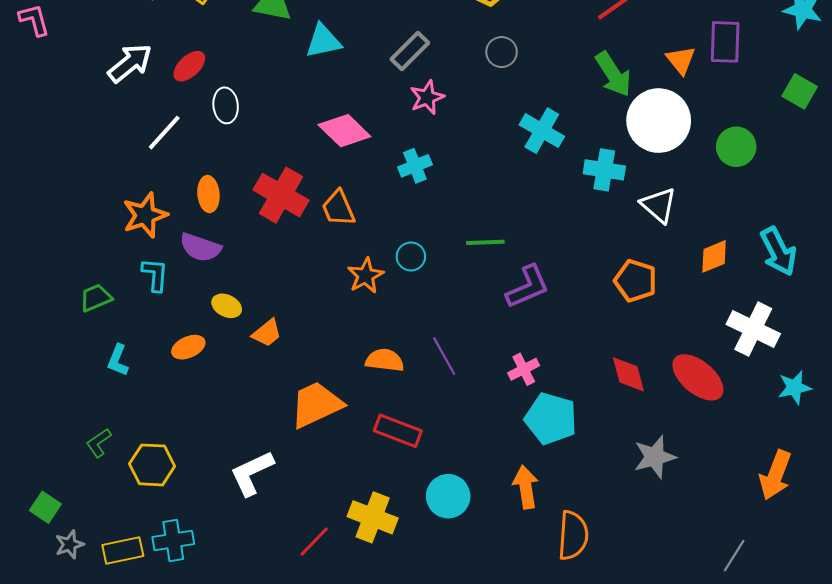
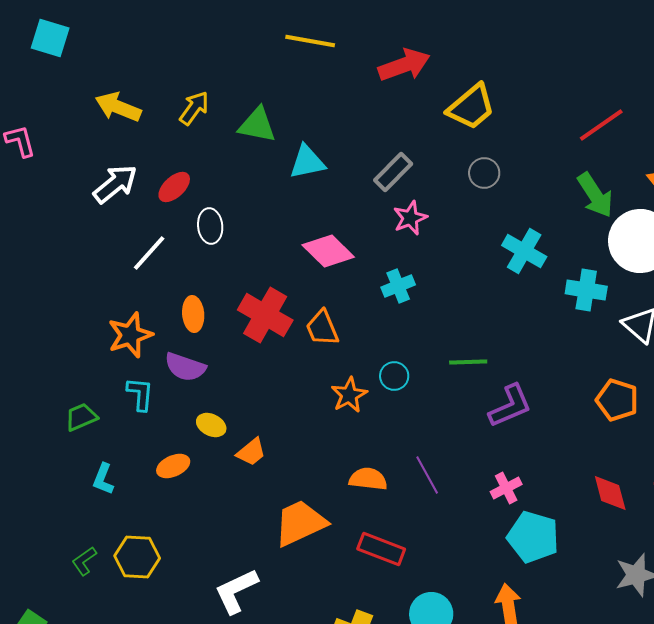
yellow hexagon: (152, 465) -> (137, 557), moved

